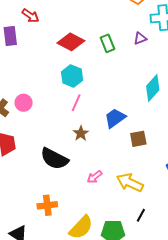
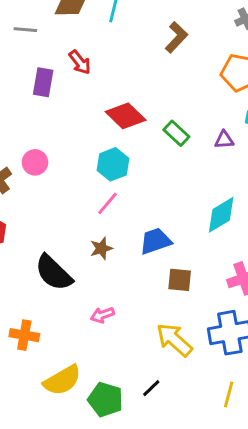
green rectangle: (107, 43) -> (176, 133), turned -42
pink circle: (24, 103) -> (35, 162), moved
yellow arrow: (130, 183) -> (174, 340), moved

